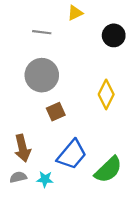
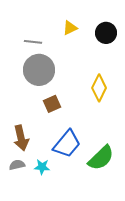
yellow triangle: (75, 13) -> (70, 28), moved
gray line: (42, 32) -> (33, 42), moved

